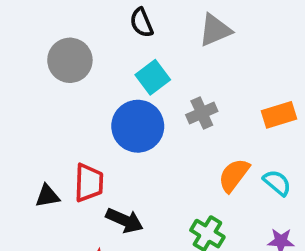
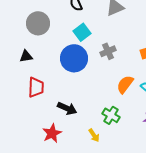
red trapezoid: (89, 183) -> (36, 87), moved
black triangle: (47, 196) -> (26, 56), moved

